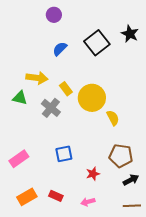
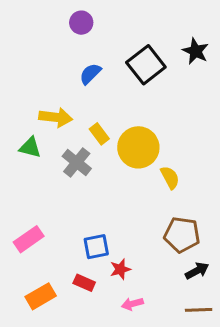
blue square: (64, 154) -> (96, 247), moved
red star: (93, 174) -> (120, 269), moved
red rectangle: (56, 196) -> (84, 283), moved

